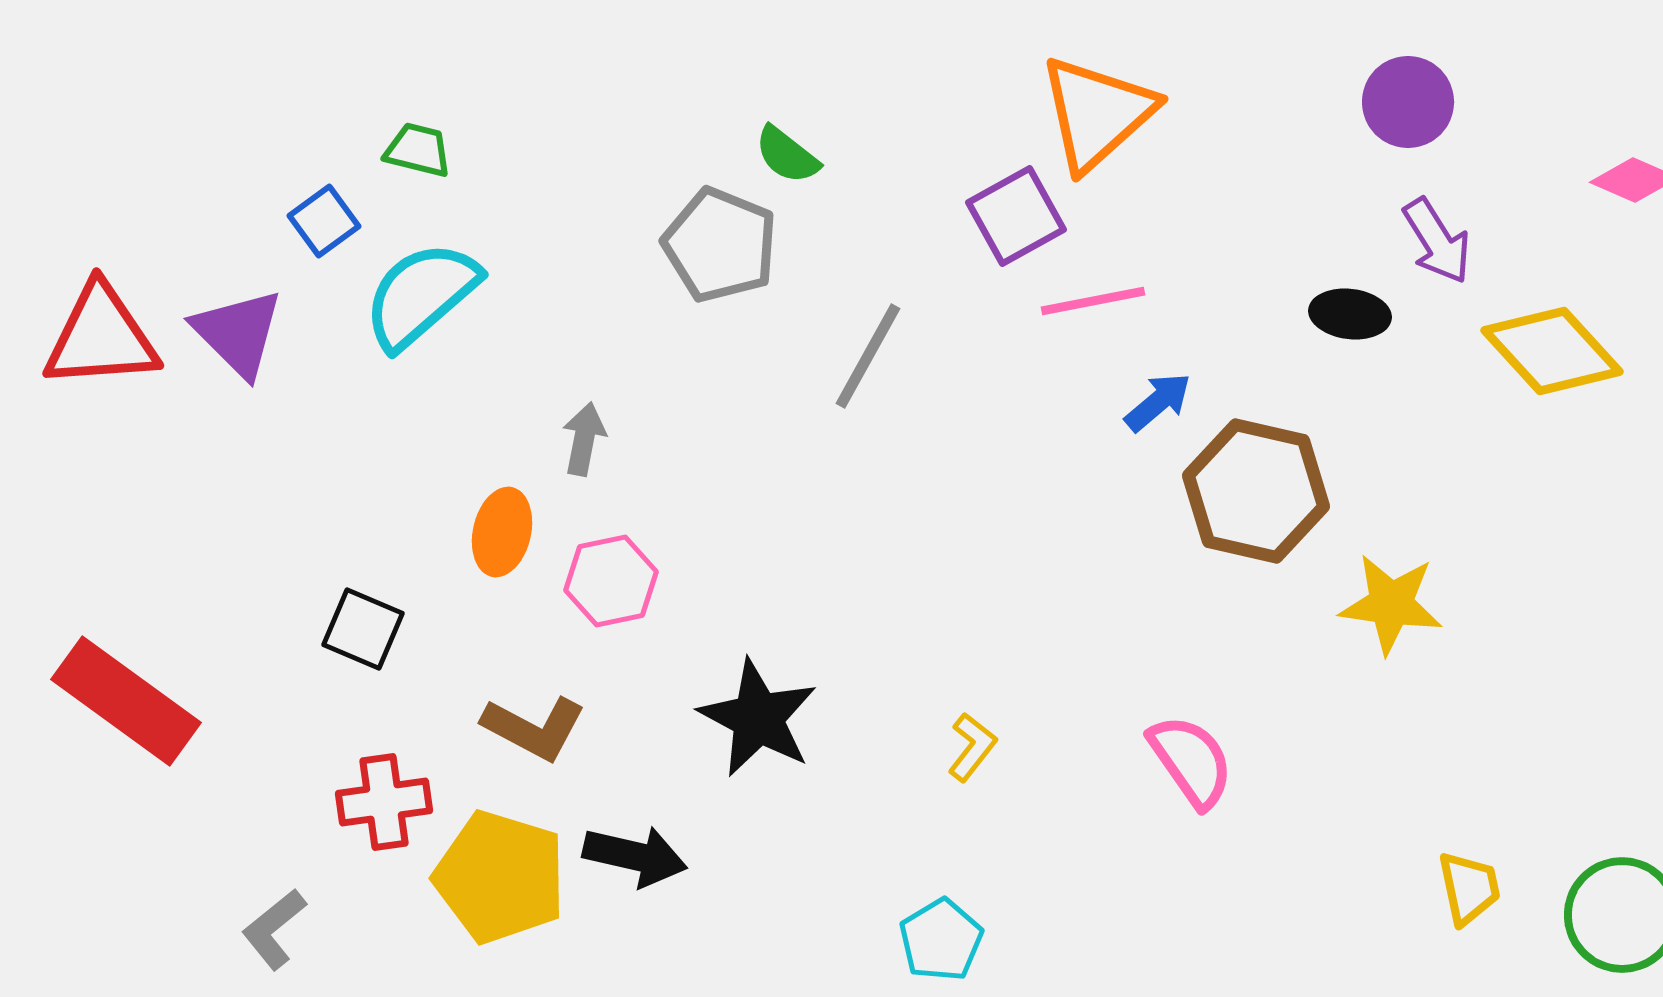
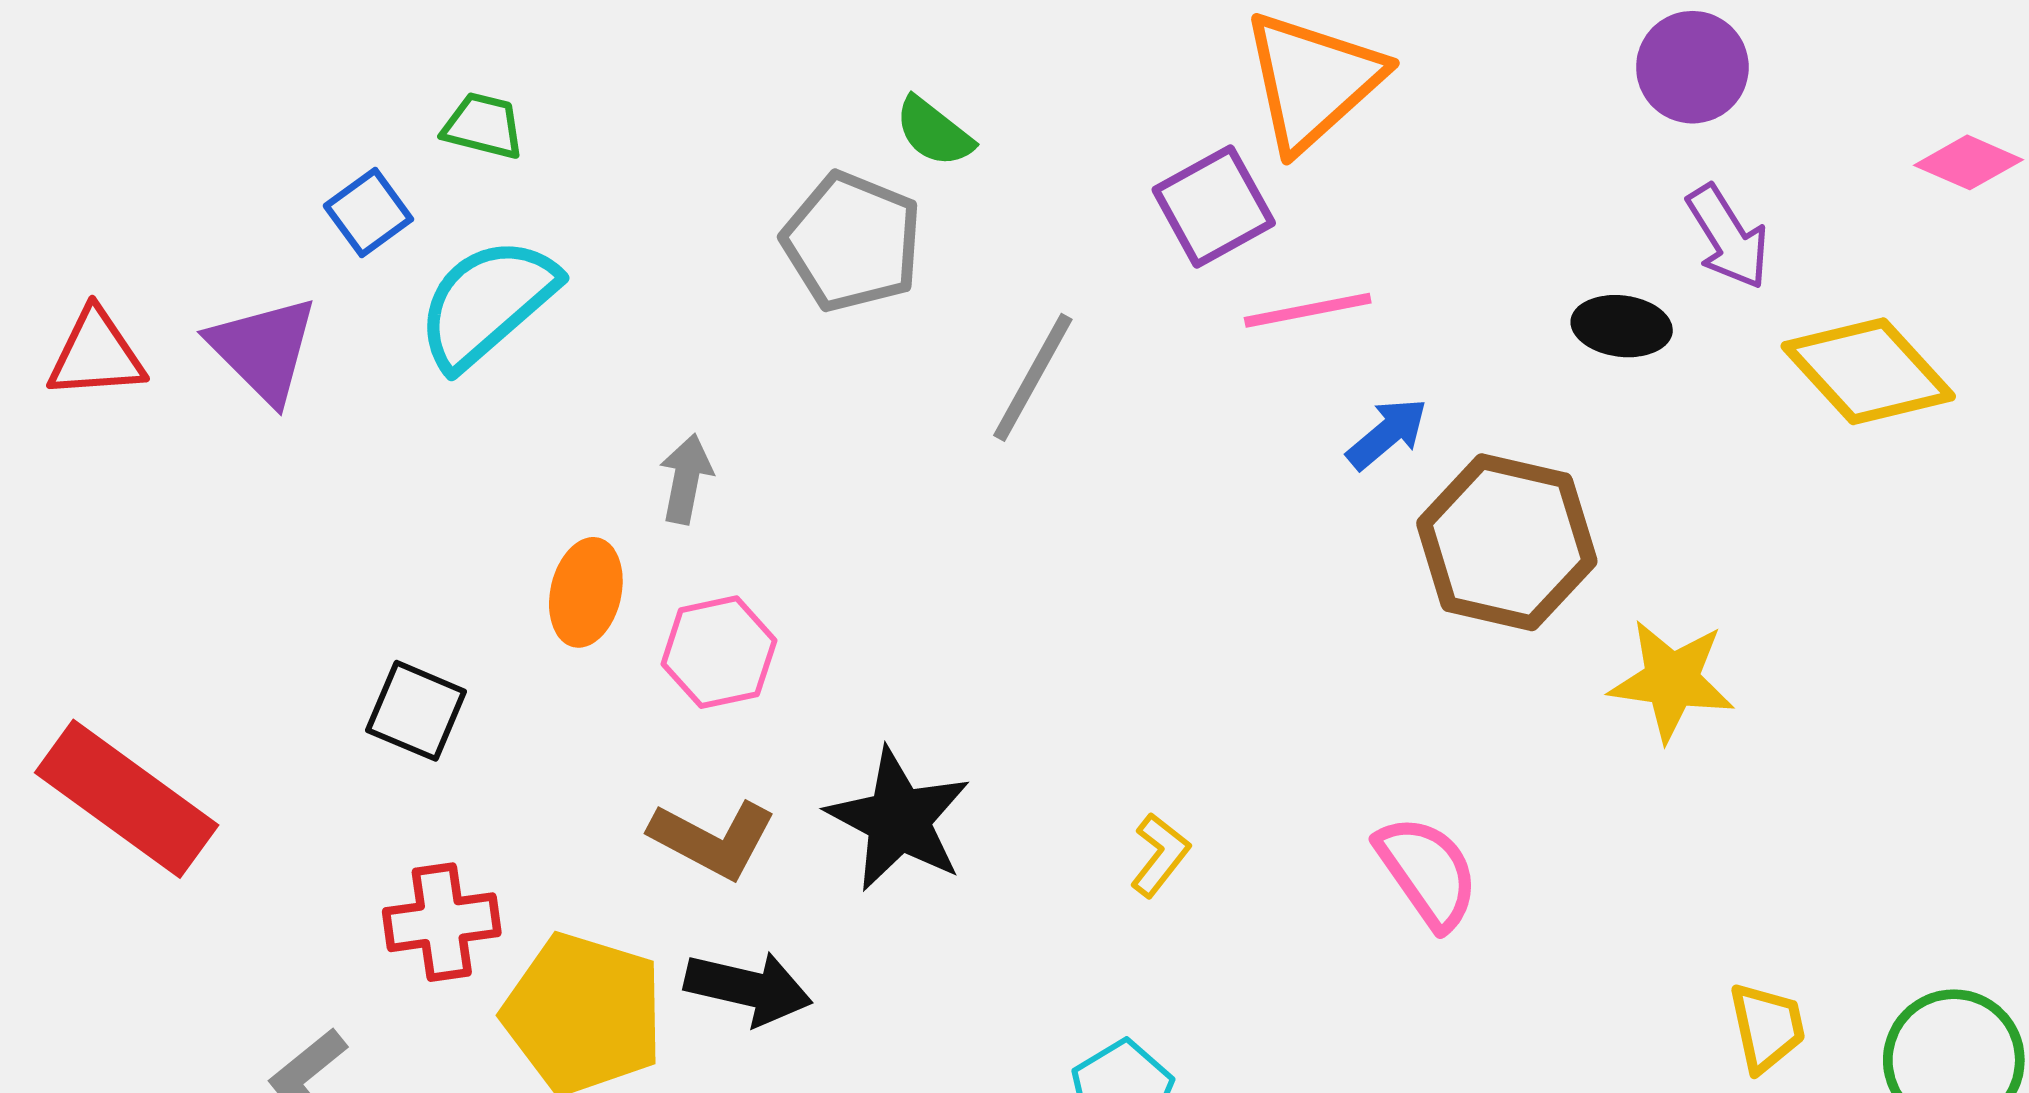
red triangle: (101, 337) -> (96, 354), size x0.7
brown L-shape: (534, 728) -> (713, 839), moved

